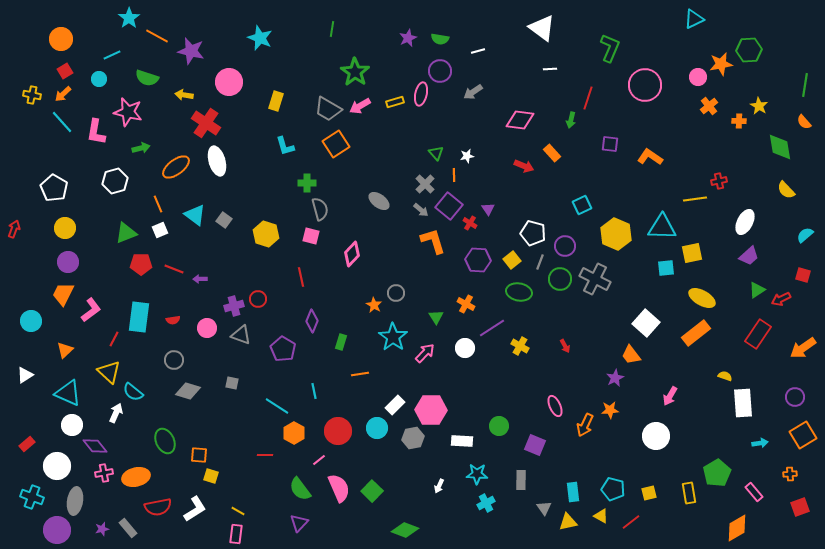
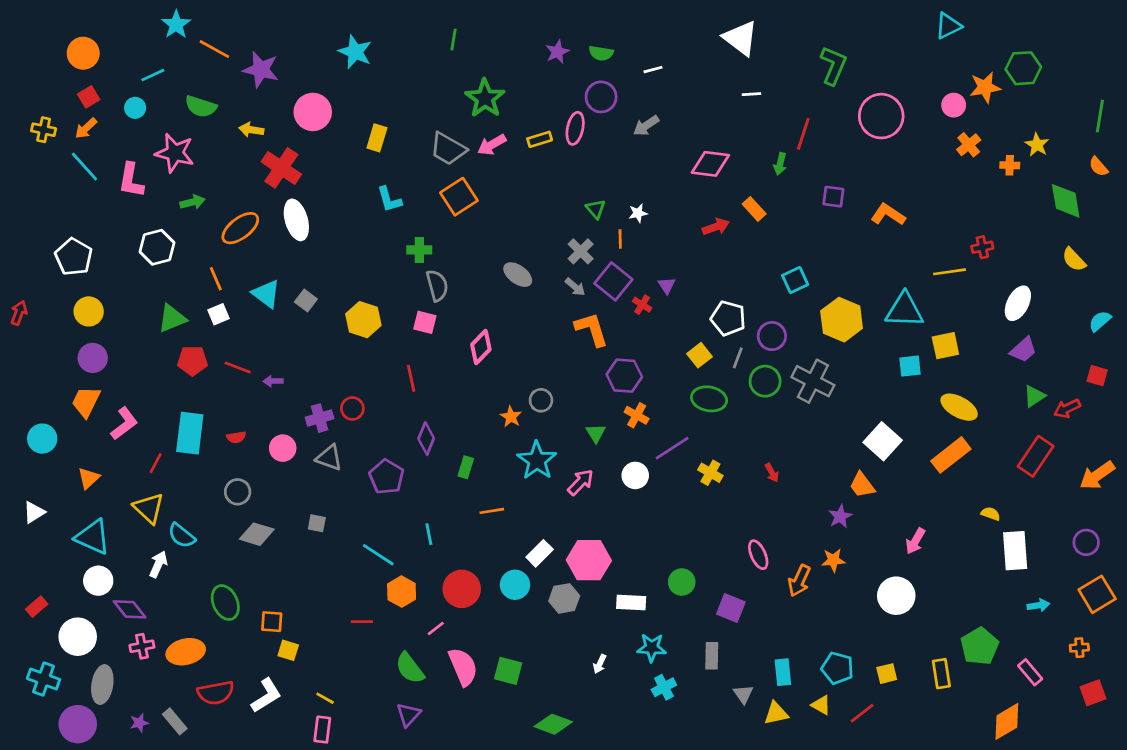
red arrow: (524, 166) -> (716, 227), turned -42
purple hexagon: (478, 260) -> (624, 376), moved
green square: (372, 491) -> (508, 671), turned -30

